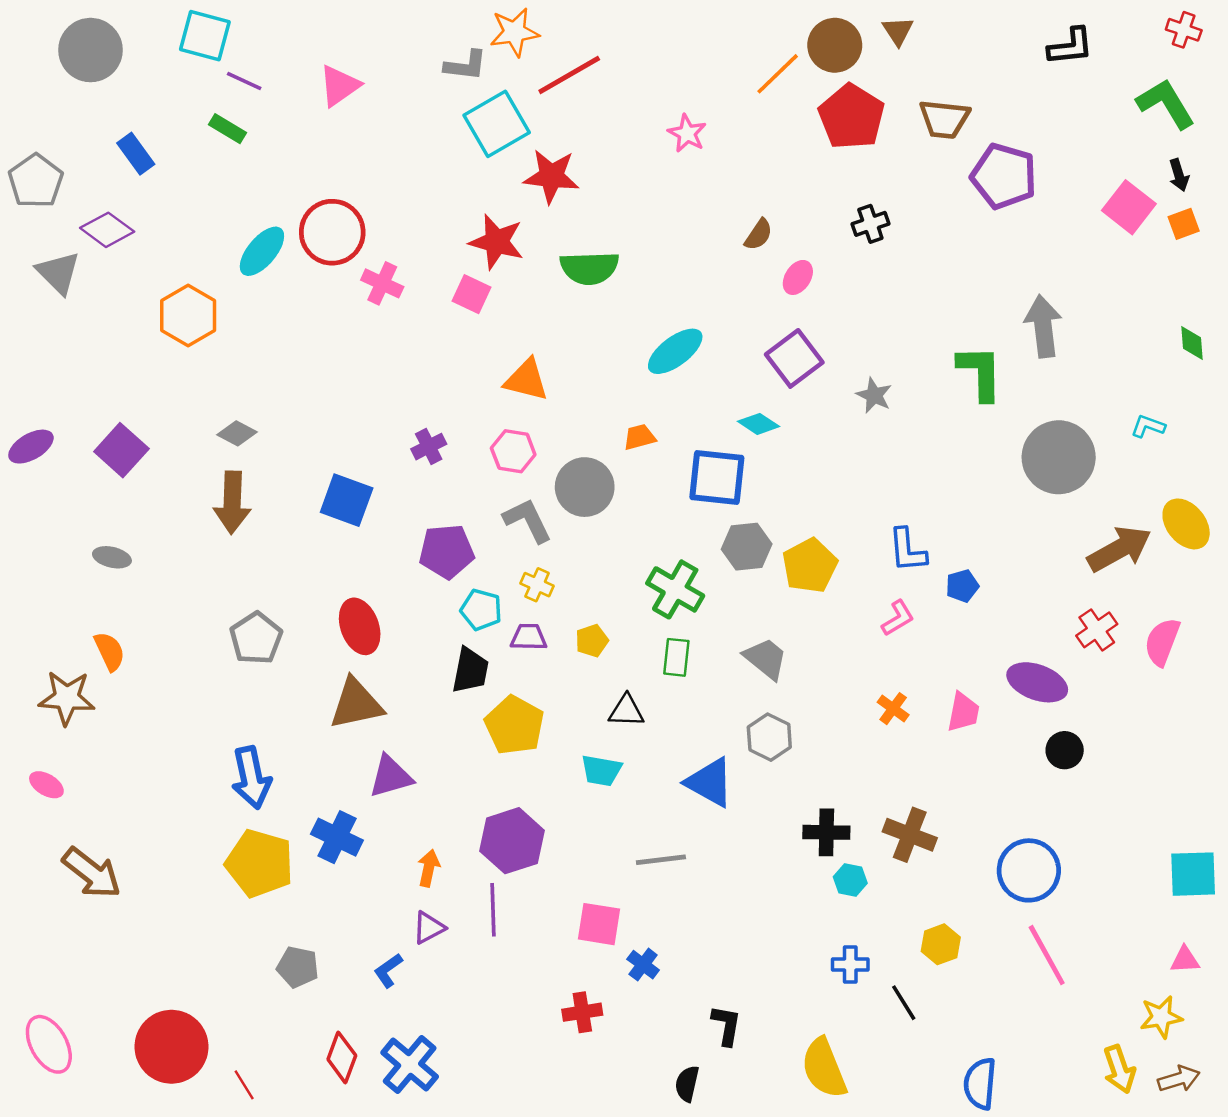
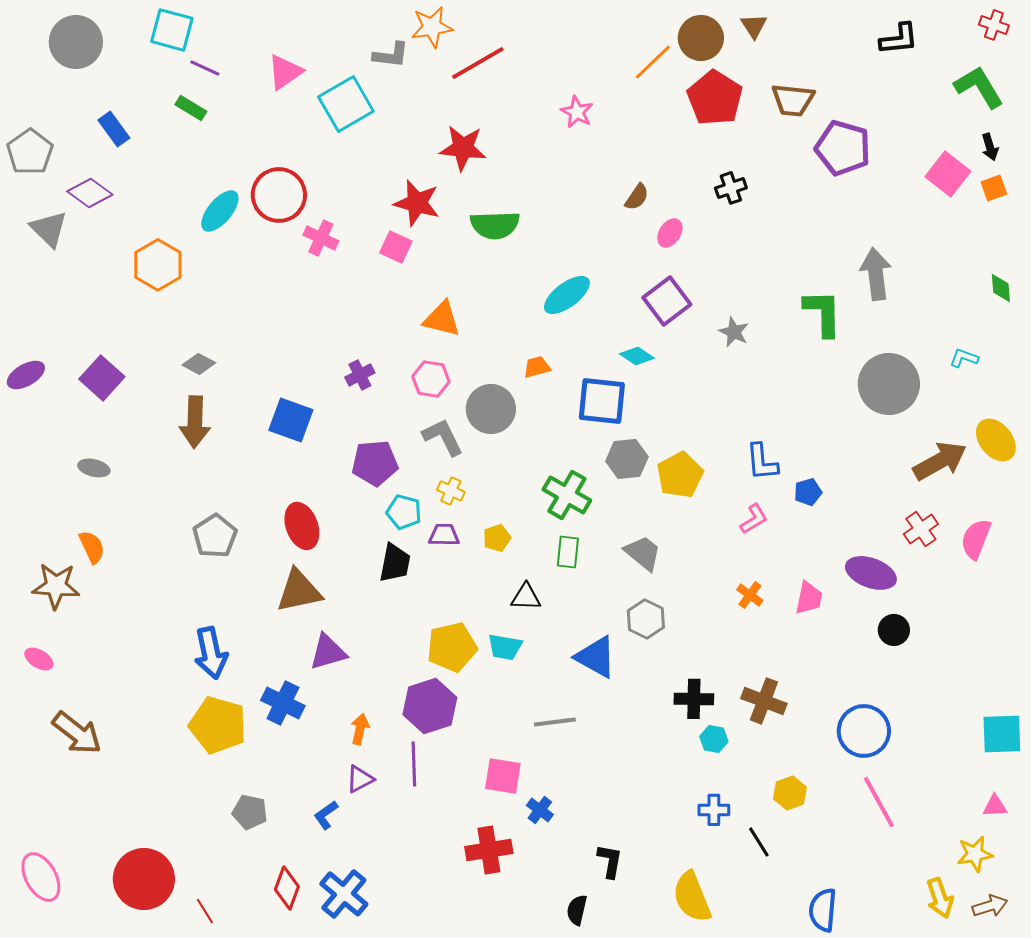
cyan square: (497, 124) -> (346, 104), moved
yellow pentagon: (514, 725) -> (452, 647), moved, turned 30
red cross: (582, 1012) -> (489, 850), size x1.4

